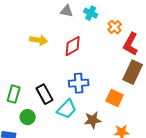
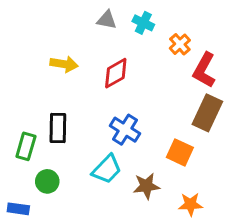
blue cross: (79, 83) -> (125, 130), turned 36
black rectangle: (45, 94) -> (58, 128), moved, turned 30

